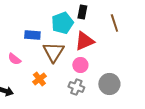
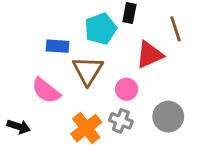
red triangle: (84, 41) -> (150, 55), moved
pink semicircle: (14, 59) -> (46, 91), moved, size x1.5
orange cross: (39, 79) -> (86, 128), moved, size x1.5

